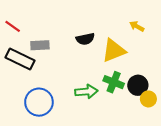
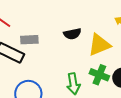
green arrow: (86, 92) -> (73, 84), turned 85

